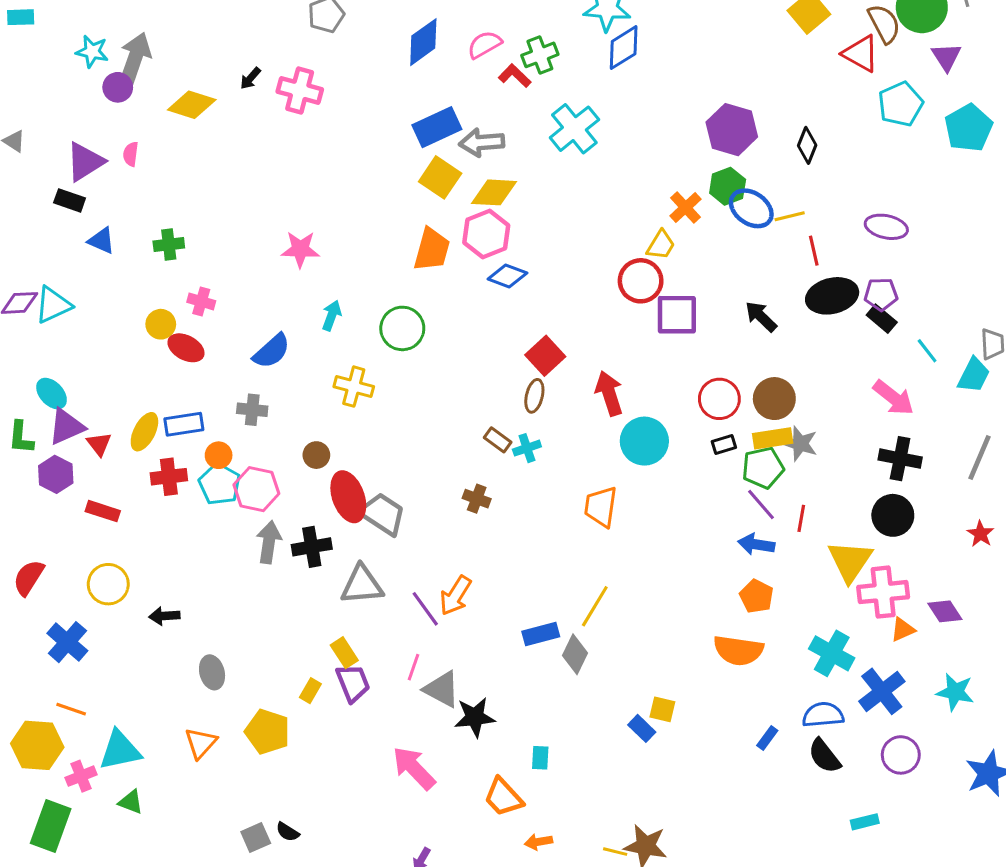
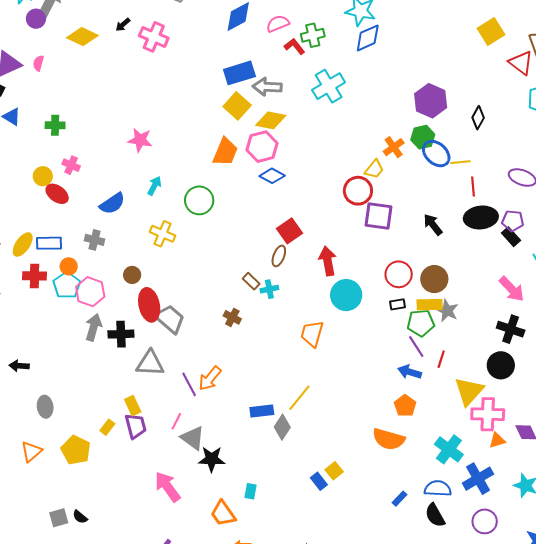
yellow square: (662, 709) -> (334, 471), turned 30

